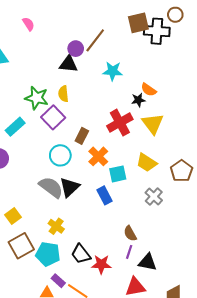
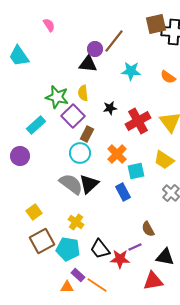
orange semicircle: (149, 90) -> (168, 77), moved
black star: (138, 100) -> (110, 108), moved
brown rectangle: (82, 136) -> (87, 134), moved
purple line: (129, 252) -> (135, 247), moved, turned 48

